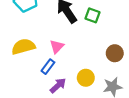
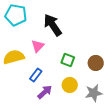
green square: (92, 15) -> (68, 60), moved
pink triangle: (57, 47) -> (38, 46), moved

